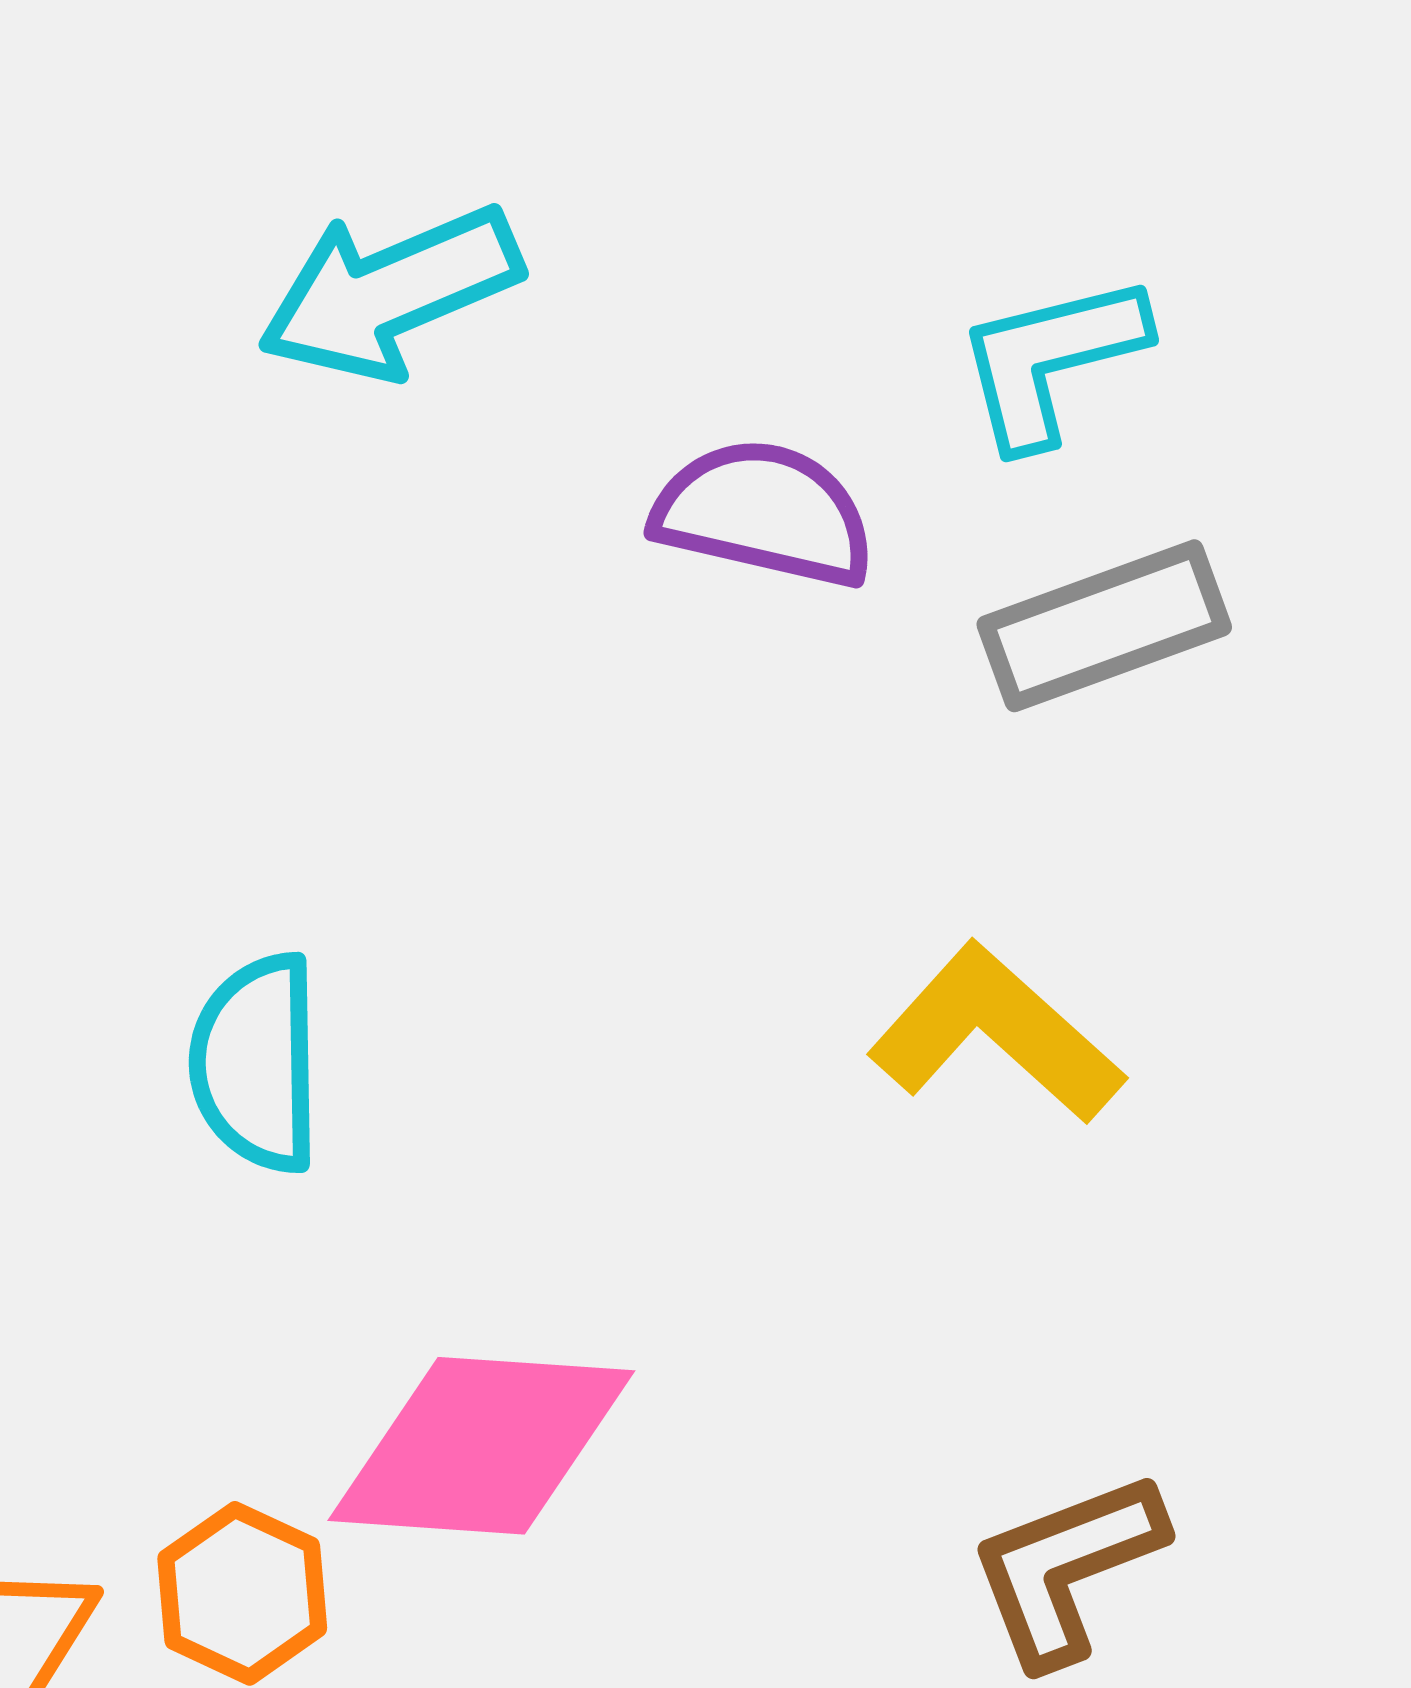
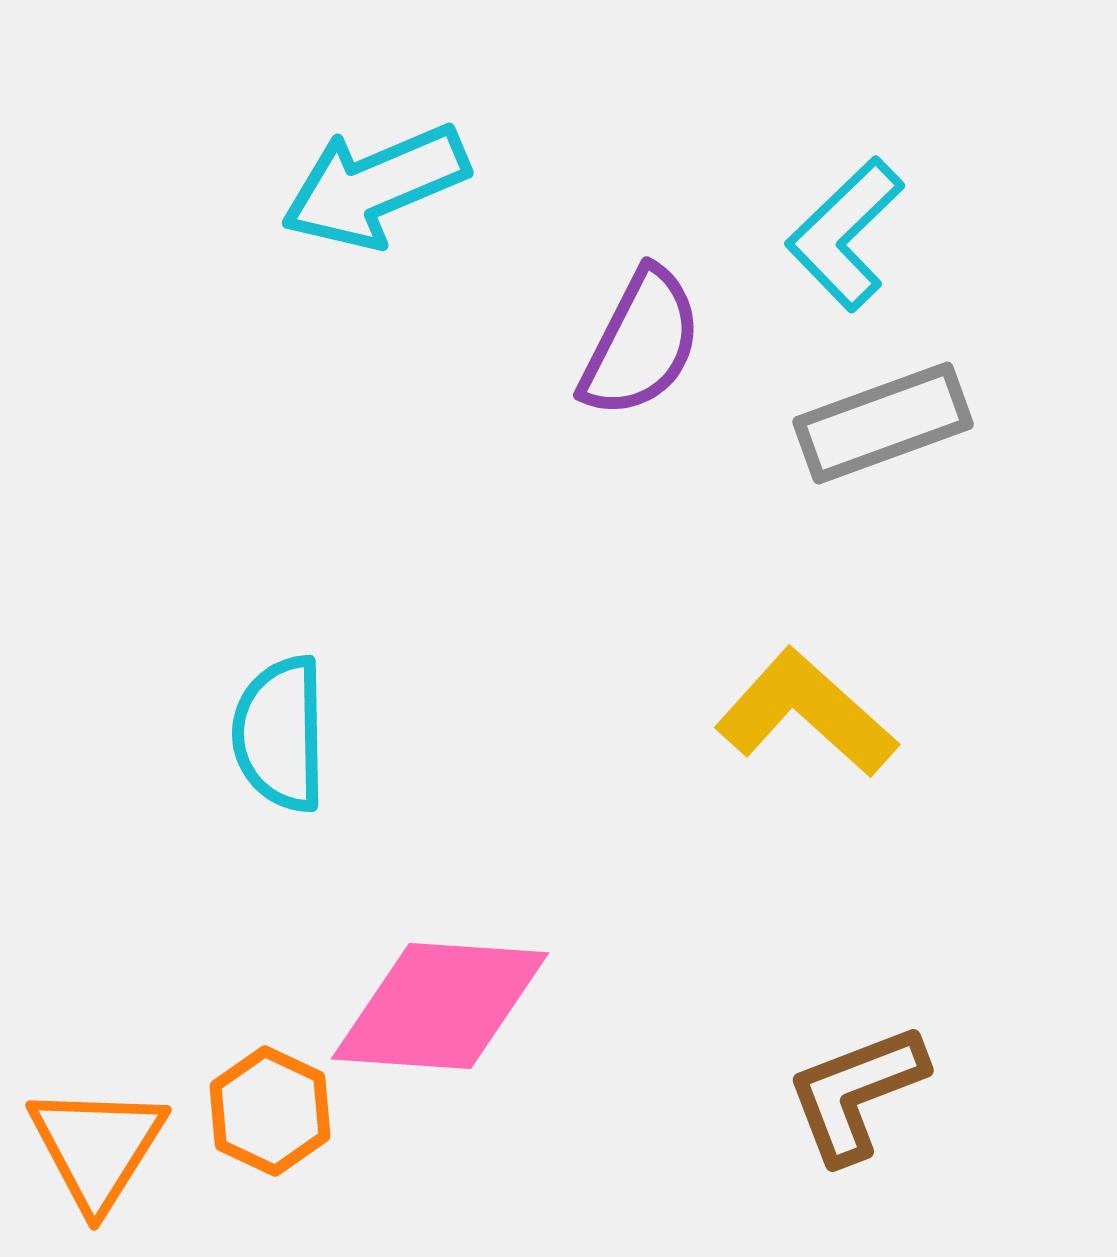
cyan L-shape: (1051, 360) -> (845, 234), turned -30
purple semicircle: (764, 513) -> (641, 343), turned 104

